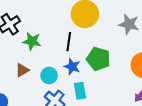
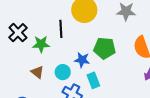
black line: (69, 42) -> (61, 29), moved
brown triangle: (22, 70) -> (37, 72), turned -40

